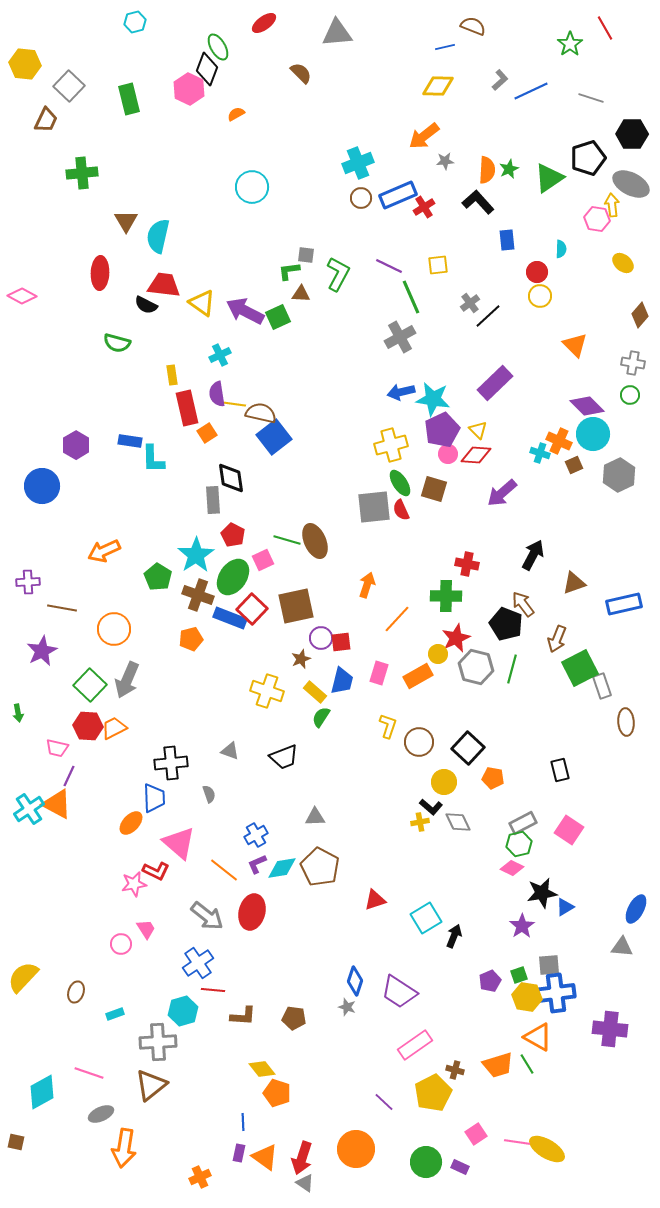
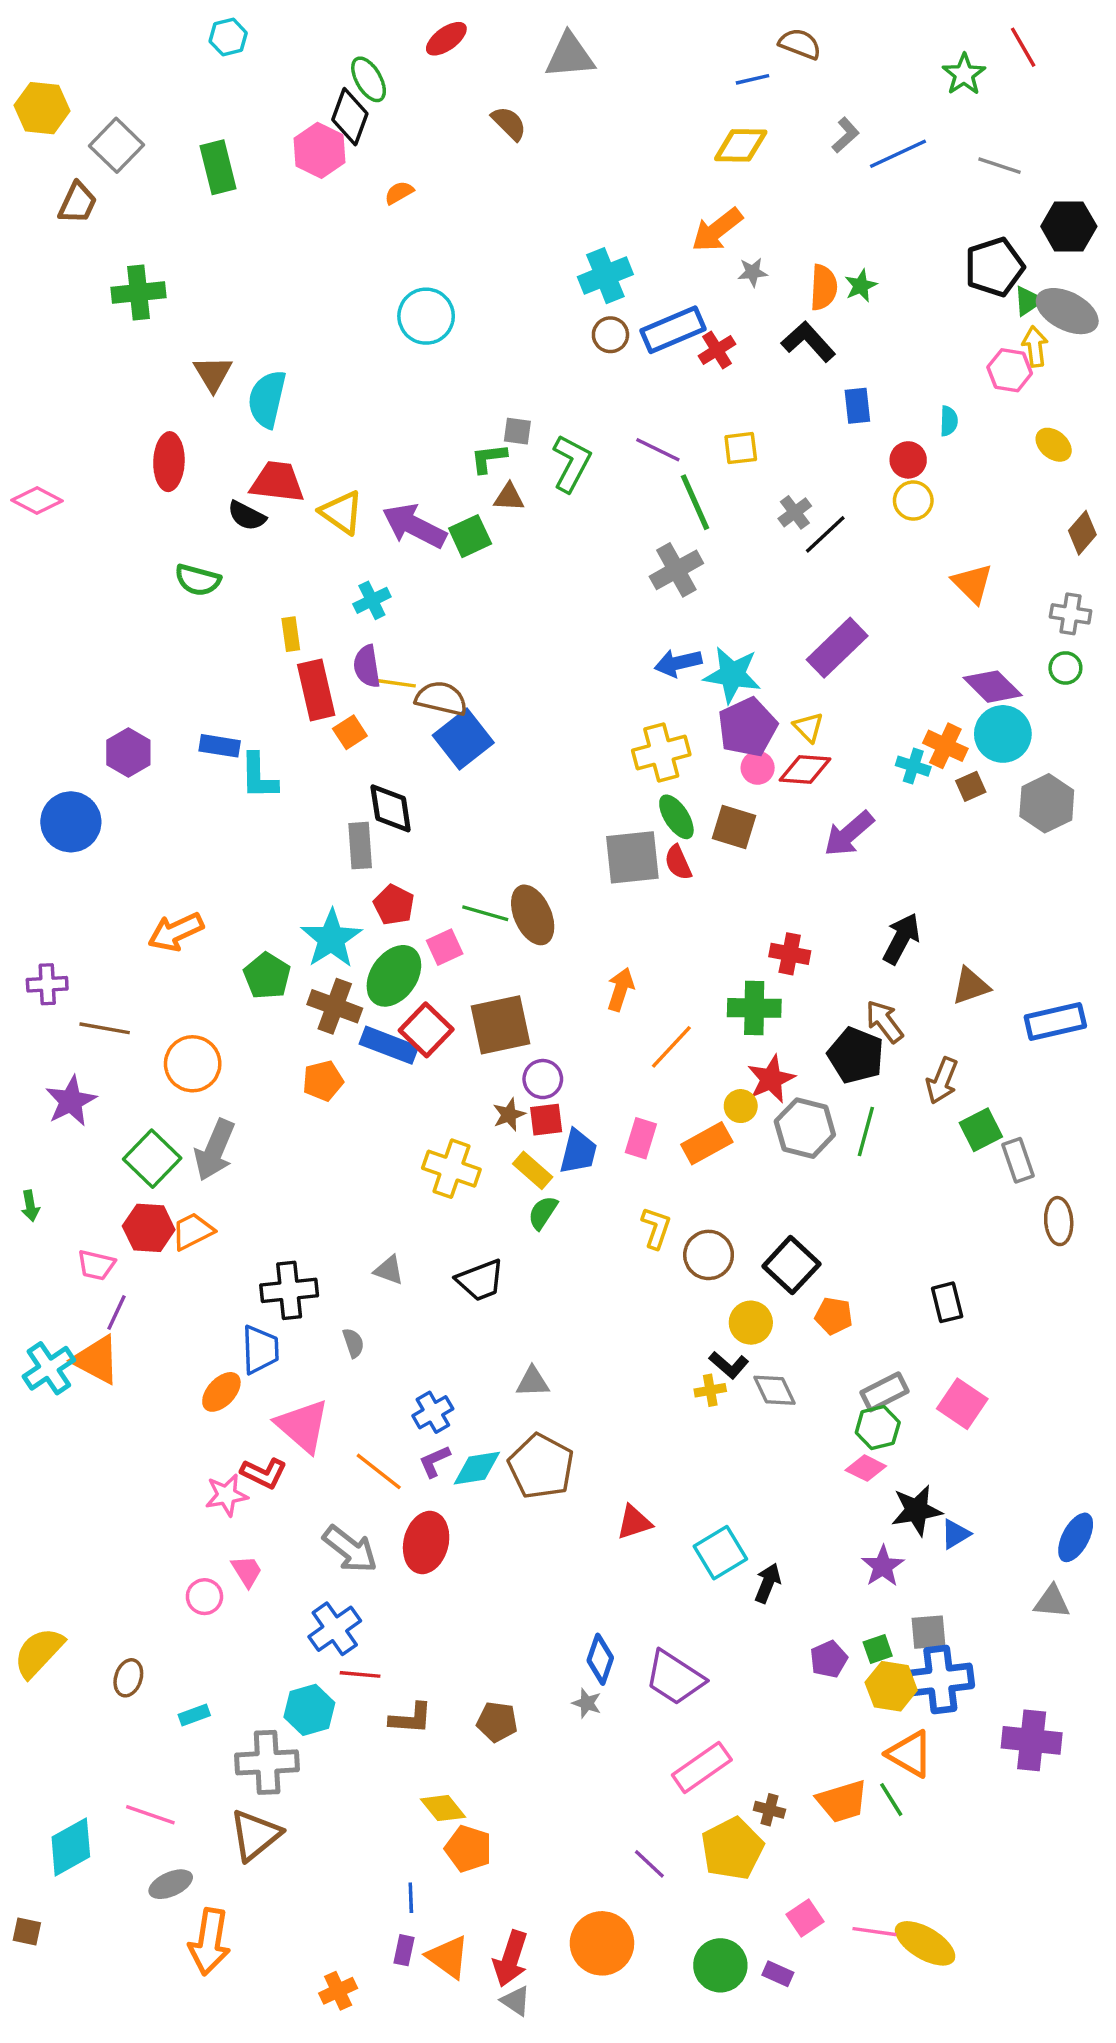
green triangle: (549, 178) -> (1028, 301), moved, size x0.6
red square: (341, 642) -> (546, 1120), moved
green square: (580, 668) -> (981, 1130), size x0.7

